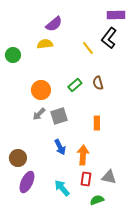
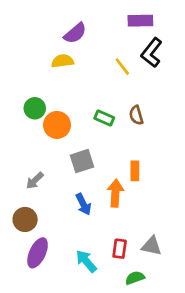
purple rectangle: (116, 15) -> (140, 21), moved
green circle: (13, 55) -> (35, 108), moved
green rectangle: (75, 85) -> (104, 118), turned 64
gray arrow: (39, 114) -> (35, 181), moved
orange arrow: (83, 155) -> (115, 193), moved

